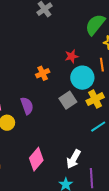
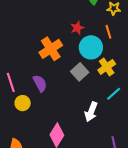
orange cross: (43, 73) -> (51, 49), size x1.6
white arrow: (74, 159) -> (91, 112), moved

